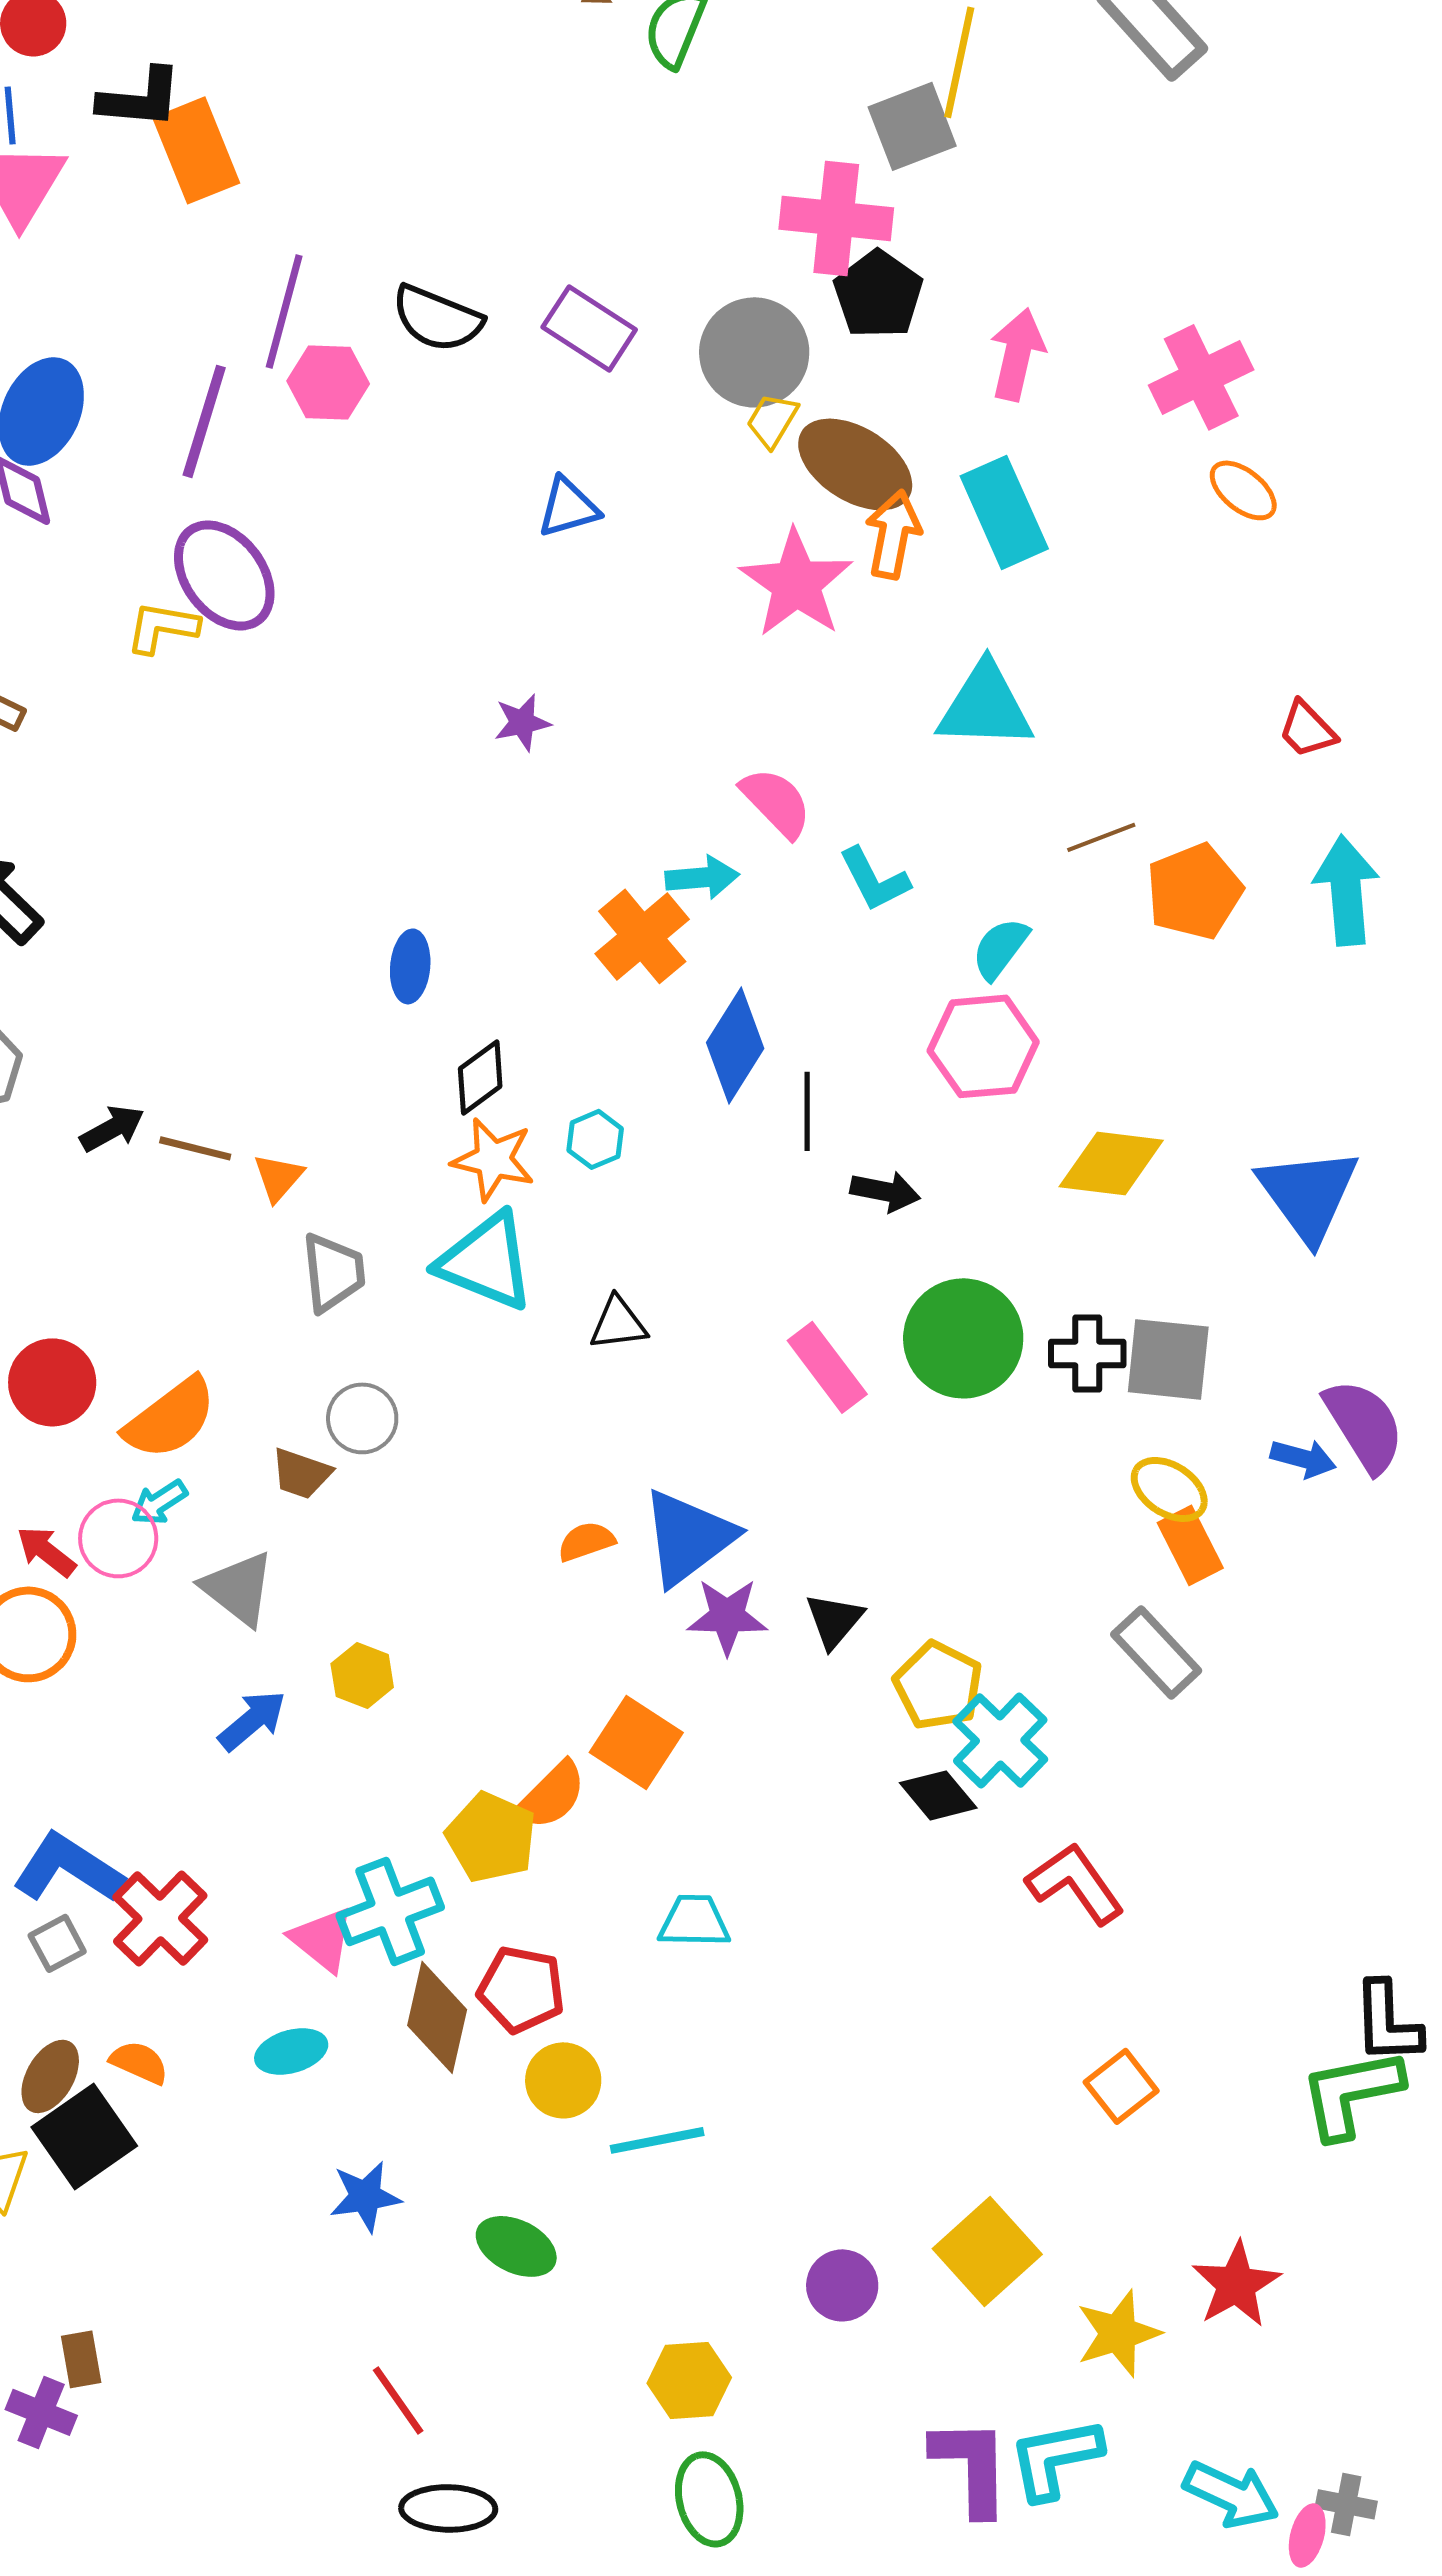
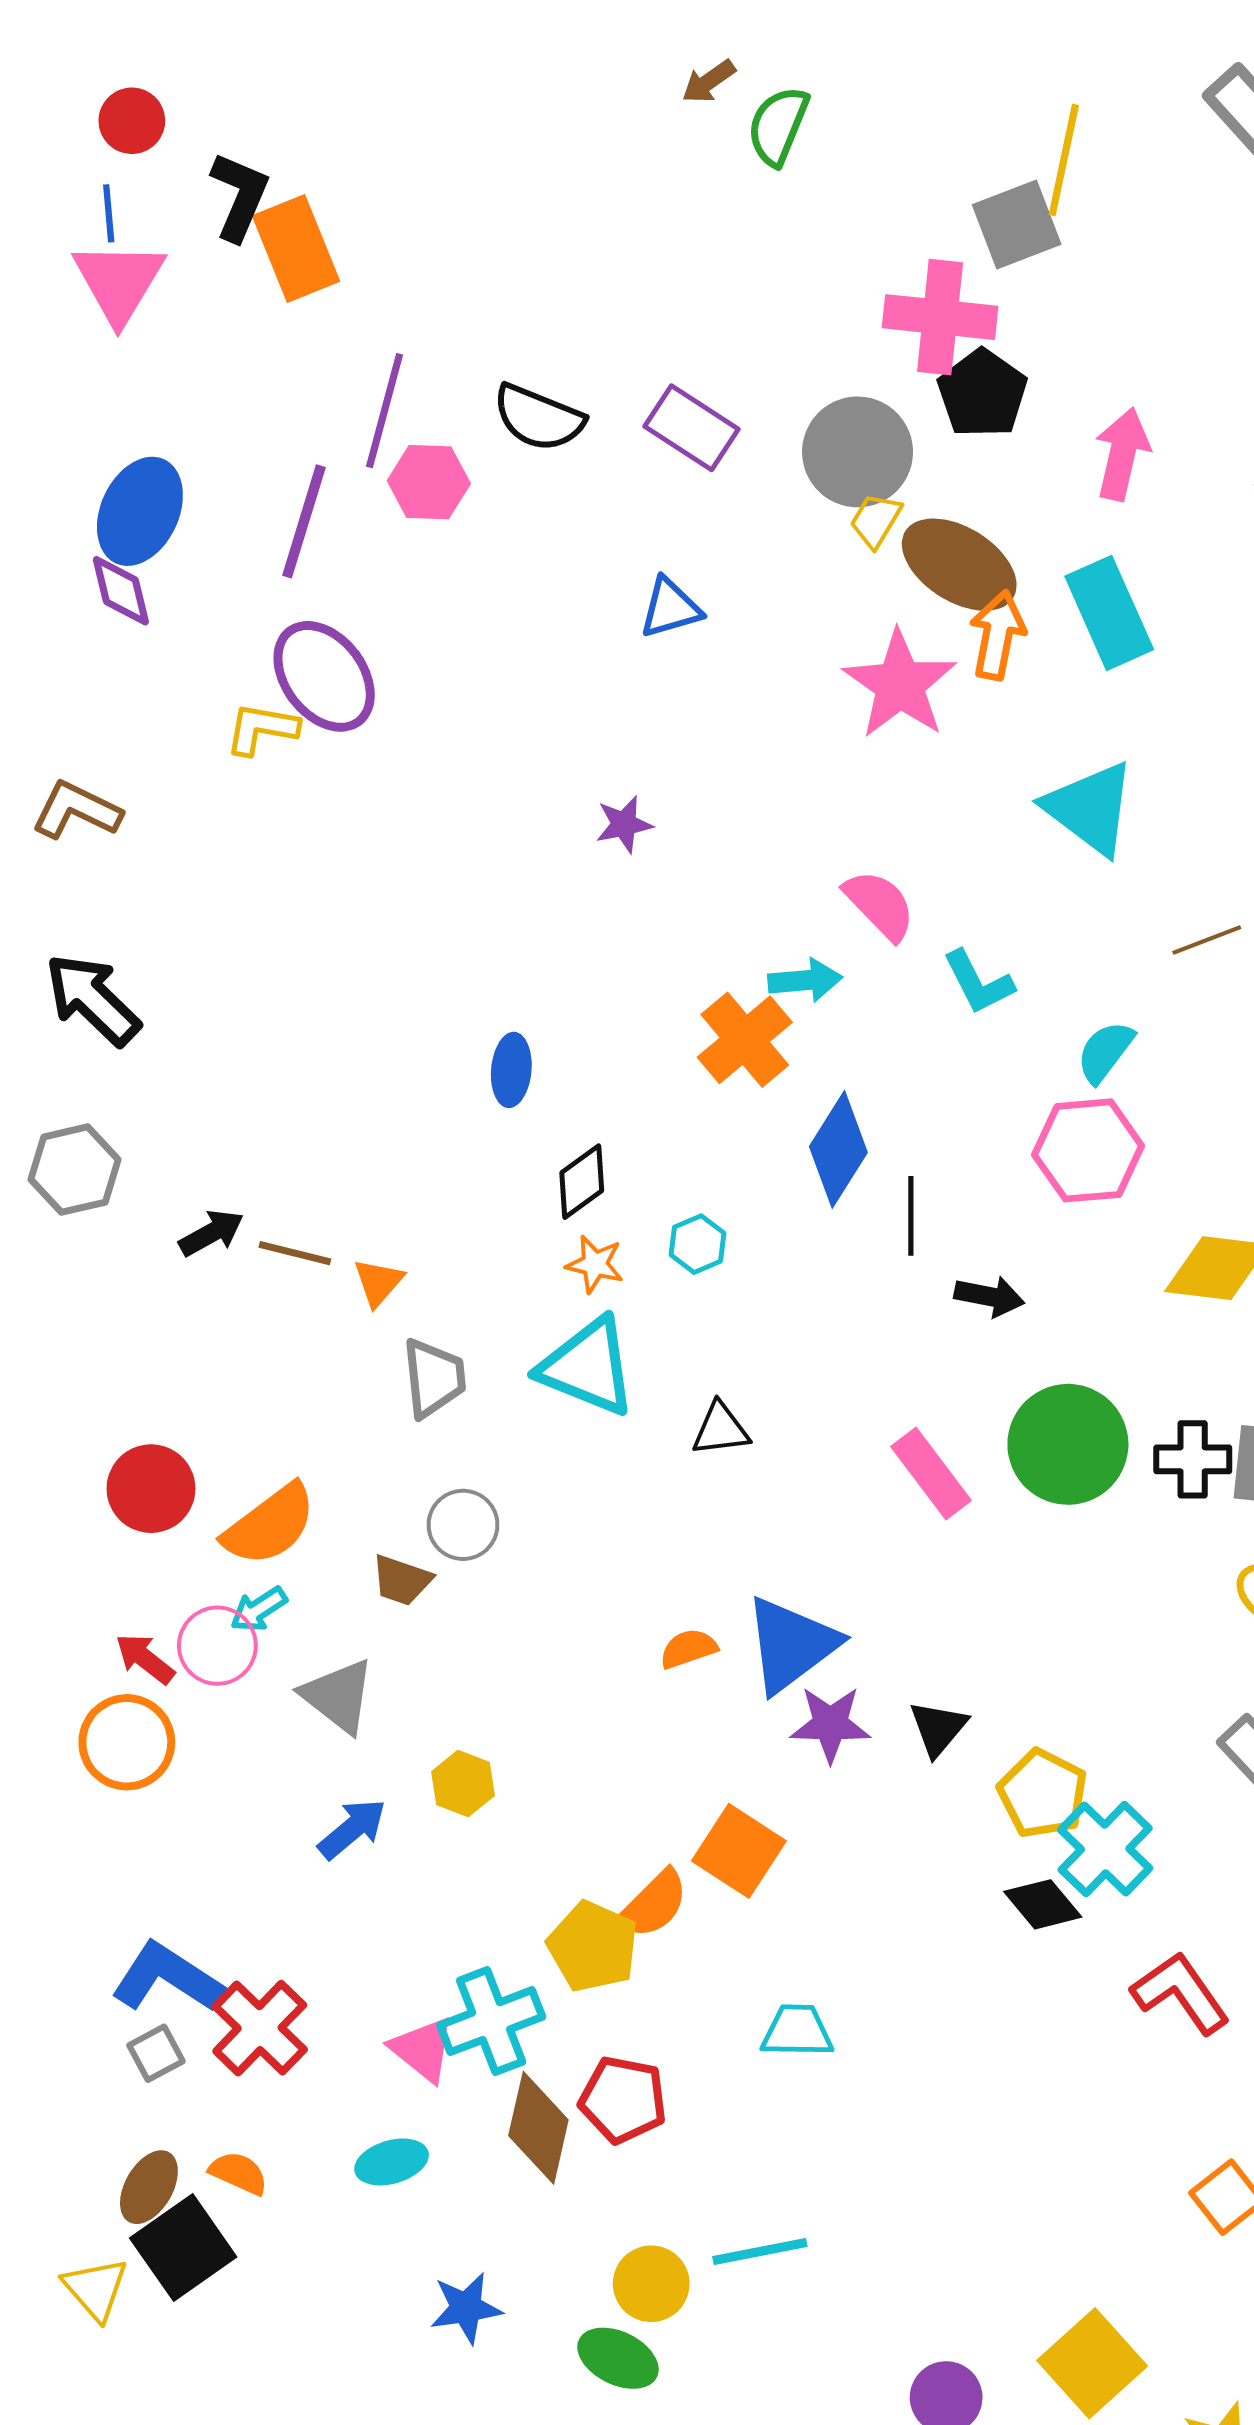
black L-shape: (140, 98) -> (240, 196), turned -72
cyan triangle: (985, 706) -> (1090, 808), turned 35
orange star: (493, 1159) -> (595, 1264), size x0.7
yellow circle: (563, 2080) -> (651, 2284), moved

